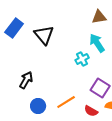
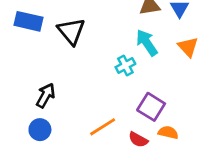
blue rectangle: (14, 28) -> (28, 21), turned 66
blue circle: (38, 106) -> (40, 130), moved

